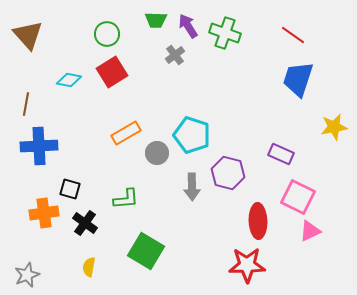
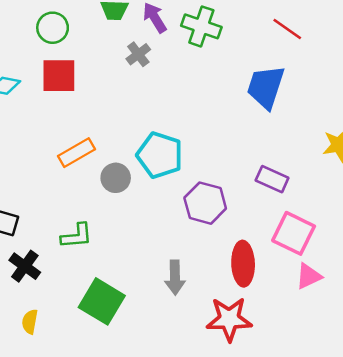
red square: (112, 72) -> (59, 76), turned 32
blue trapezoid: (298, 79) -> (266, 87), moved
gray arrow: (192, 187) -> (175, 277), moved

